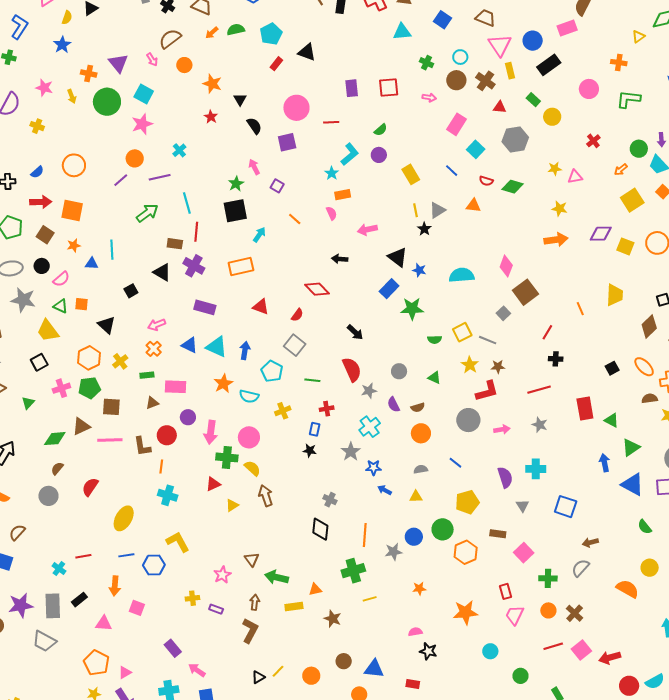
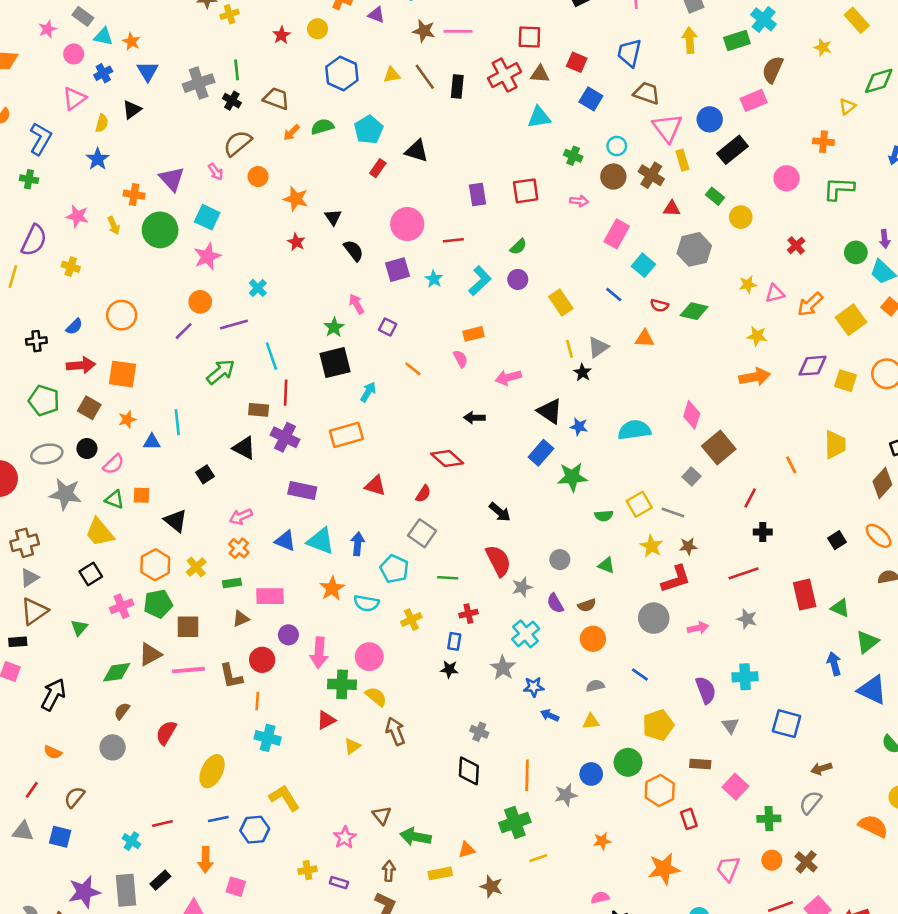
orange arrow: (621, 170) -> (810, 304), moved, size x1.5
cyan star: (332, 173) -> (434, 279), moved
red rectangle: (506, 591) -> (689, 819), moved

